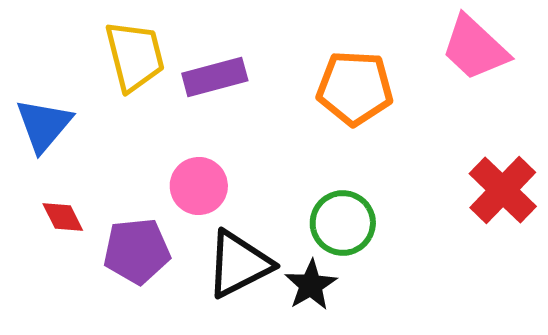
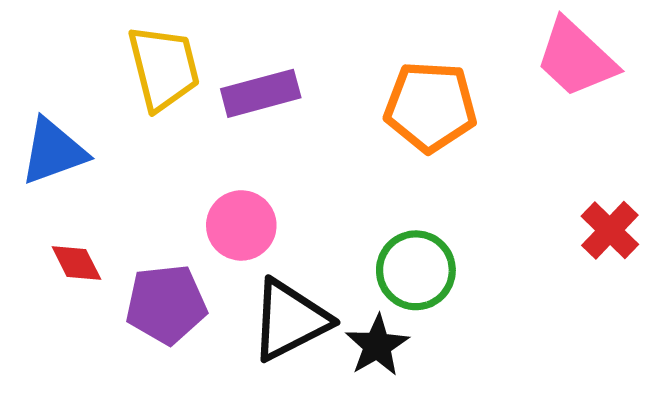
blue triangle: (44, 125) -> (53, 151), turned 30
red cross: (503, 190) -> (610, 230), size x0.7

